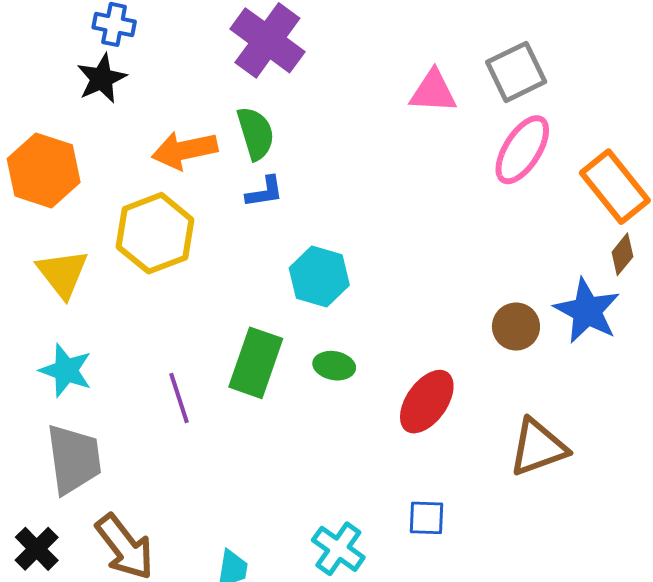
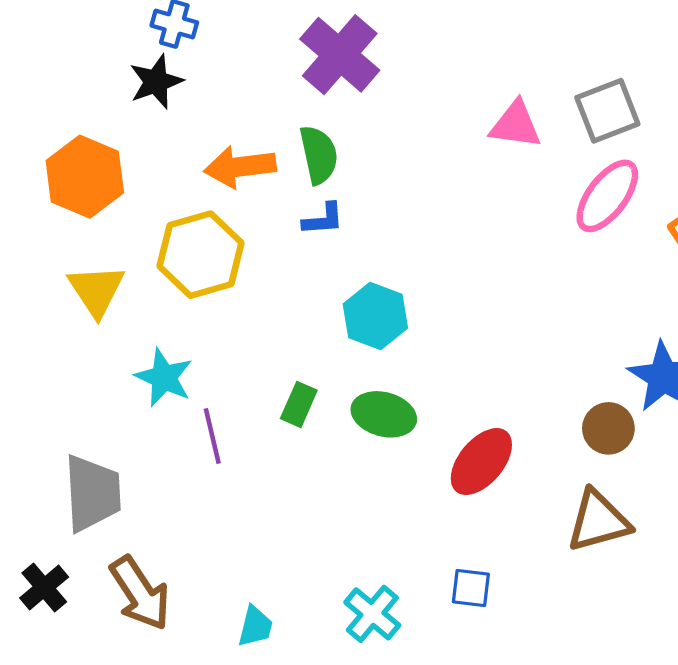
brown circle: (516, 327) -> (608, 428), moved
green rectangle: (256, 363) -> (299, 404), size x0.6
green ellipse: (334, 366) -> (384, 414), size x1.4
cyan star: (66, 370) -> (164, 377), moved

